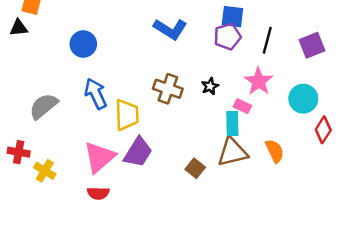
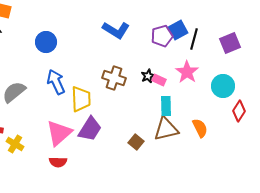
blue square: (232, 17) -> (178, 30), moved, turned -36
pink rectangle: (242, 106) -> (159, 80), moved

